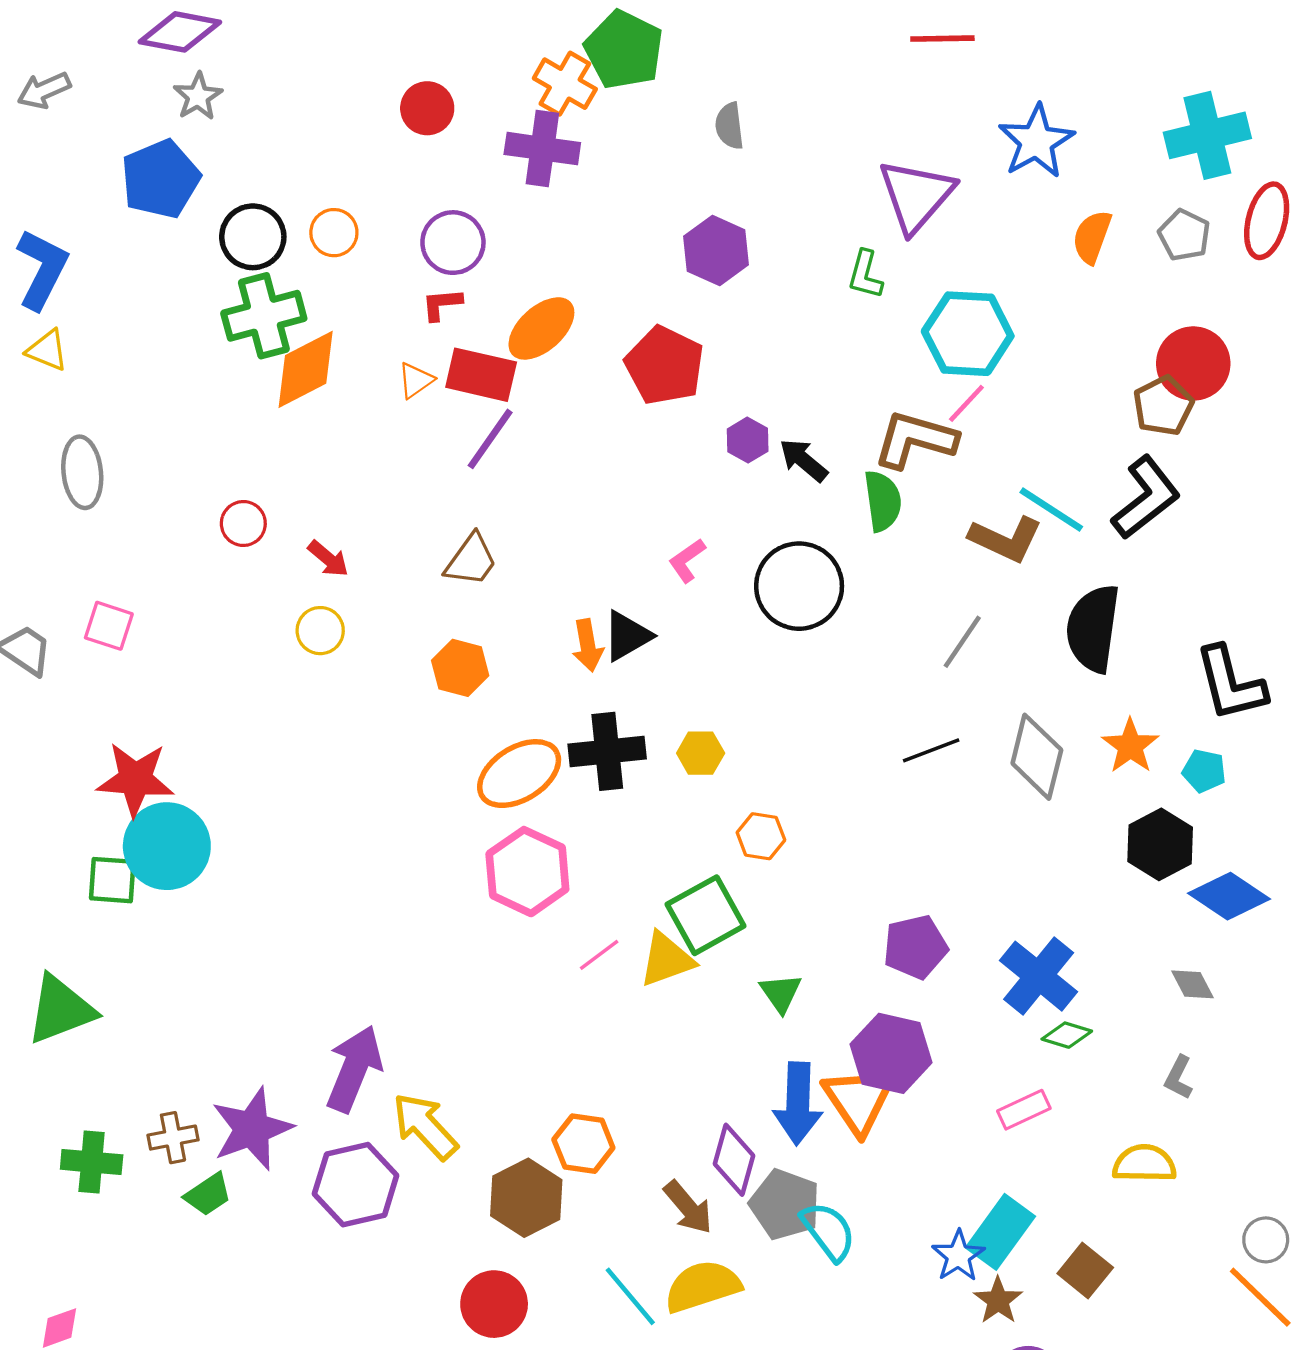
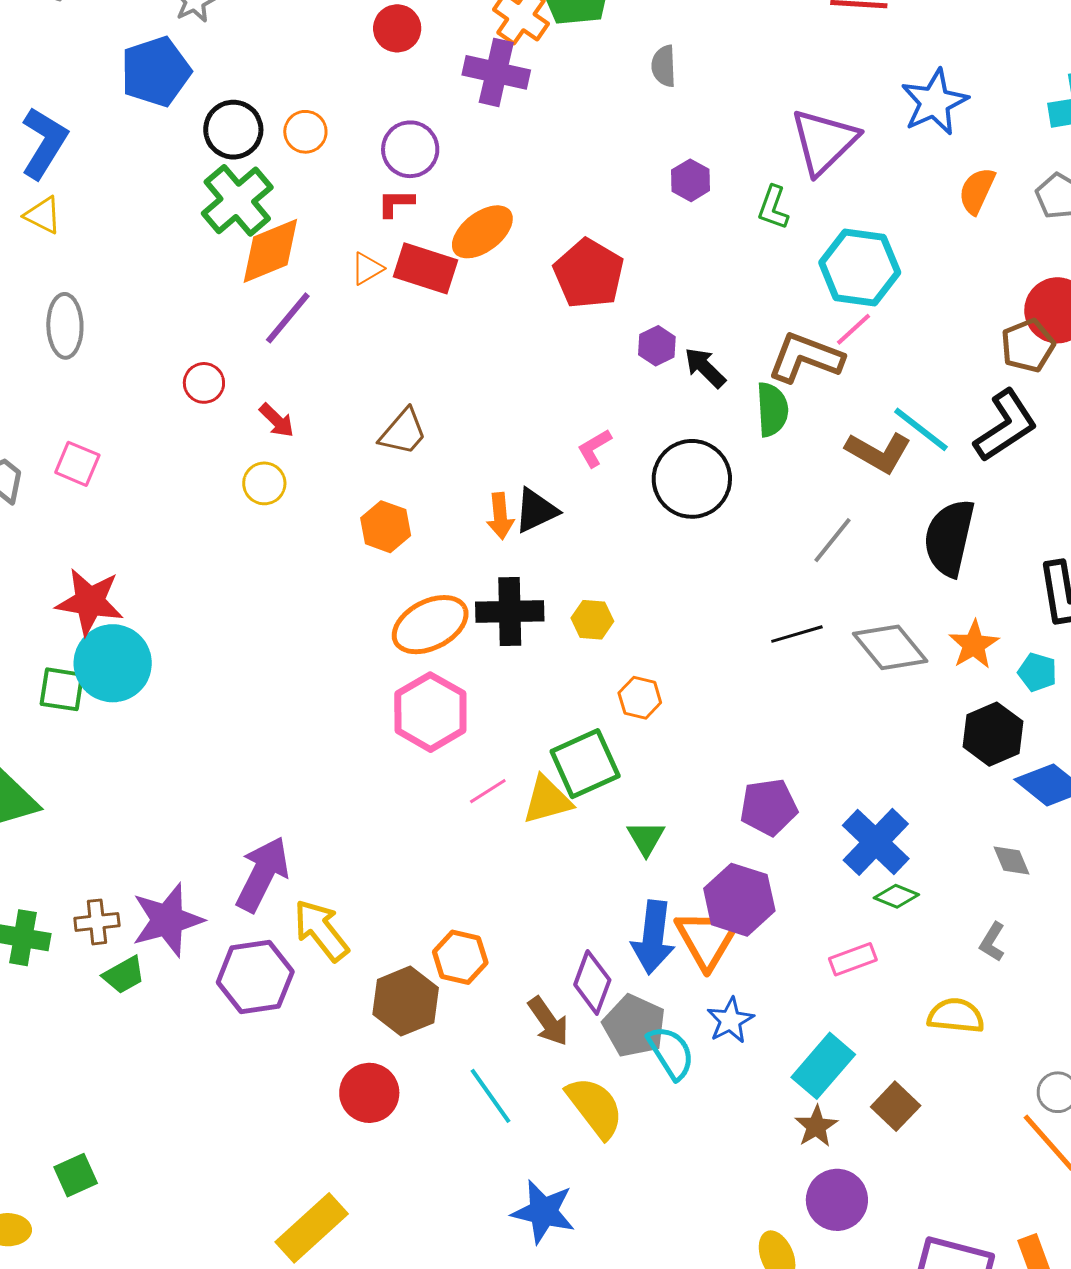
purple hexagon: (716, 251) -> (691, 180), moved, size x0.7
green cross: (264, 316) -> (237, 200), turned -30
purple line: (490, 439) -> (288, 318), moved
gray diamond: (1037, 757) -> (890, 647), turned -58
blue star: (958, 1256) -> (730, 1020), moved
yellow semicircle: (702, 1286) -> (595, 1107), moved, turned 66

